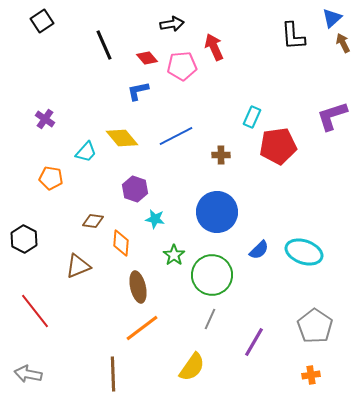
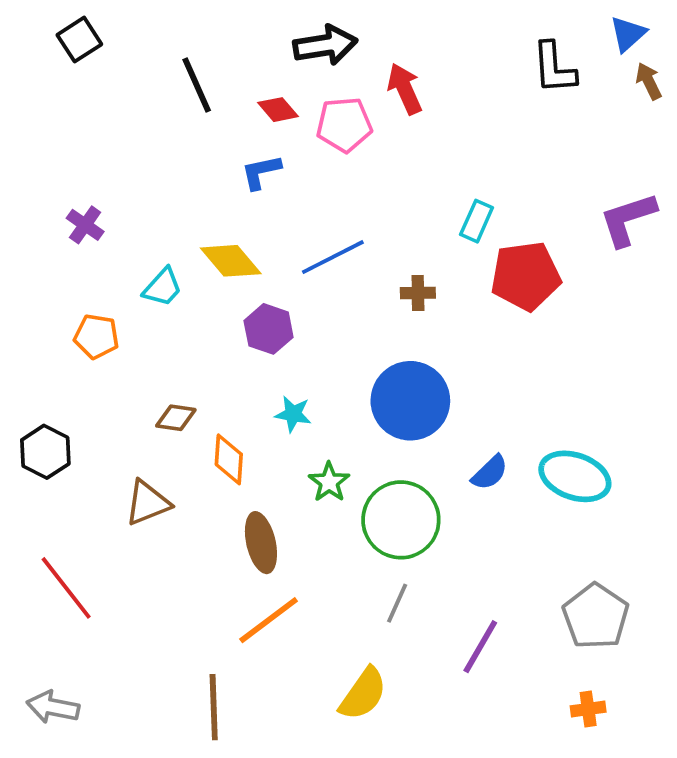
black arrow: (172, 24) -> (325, 45), size x1.4
purple hexagon: (135, 189) -> (269, 329), moved

